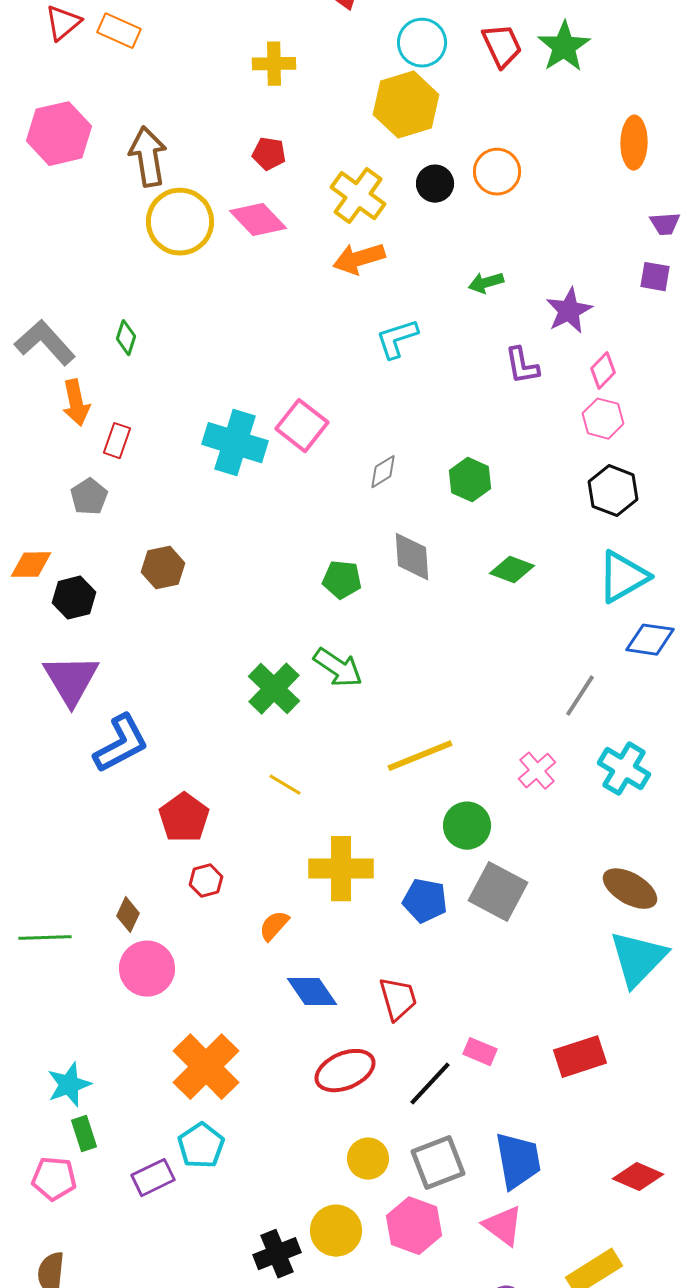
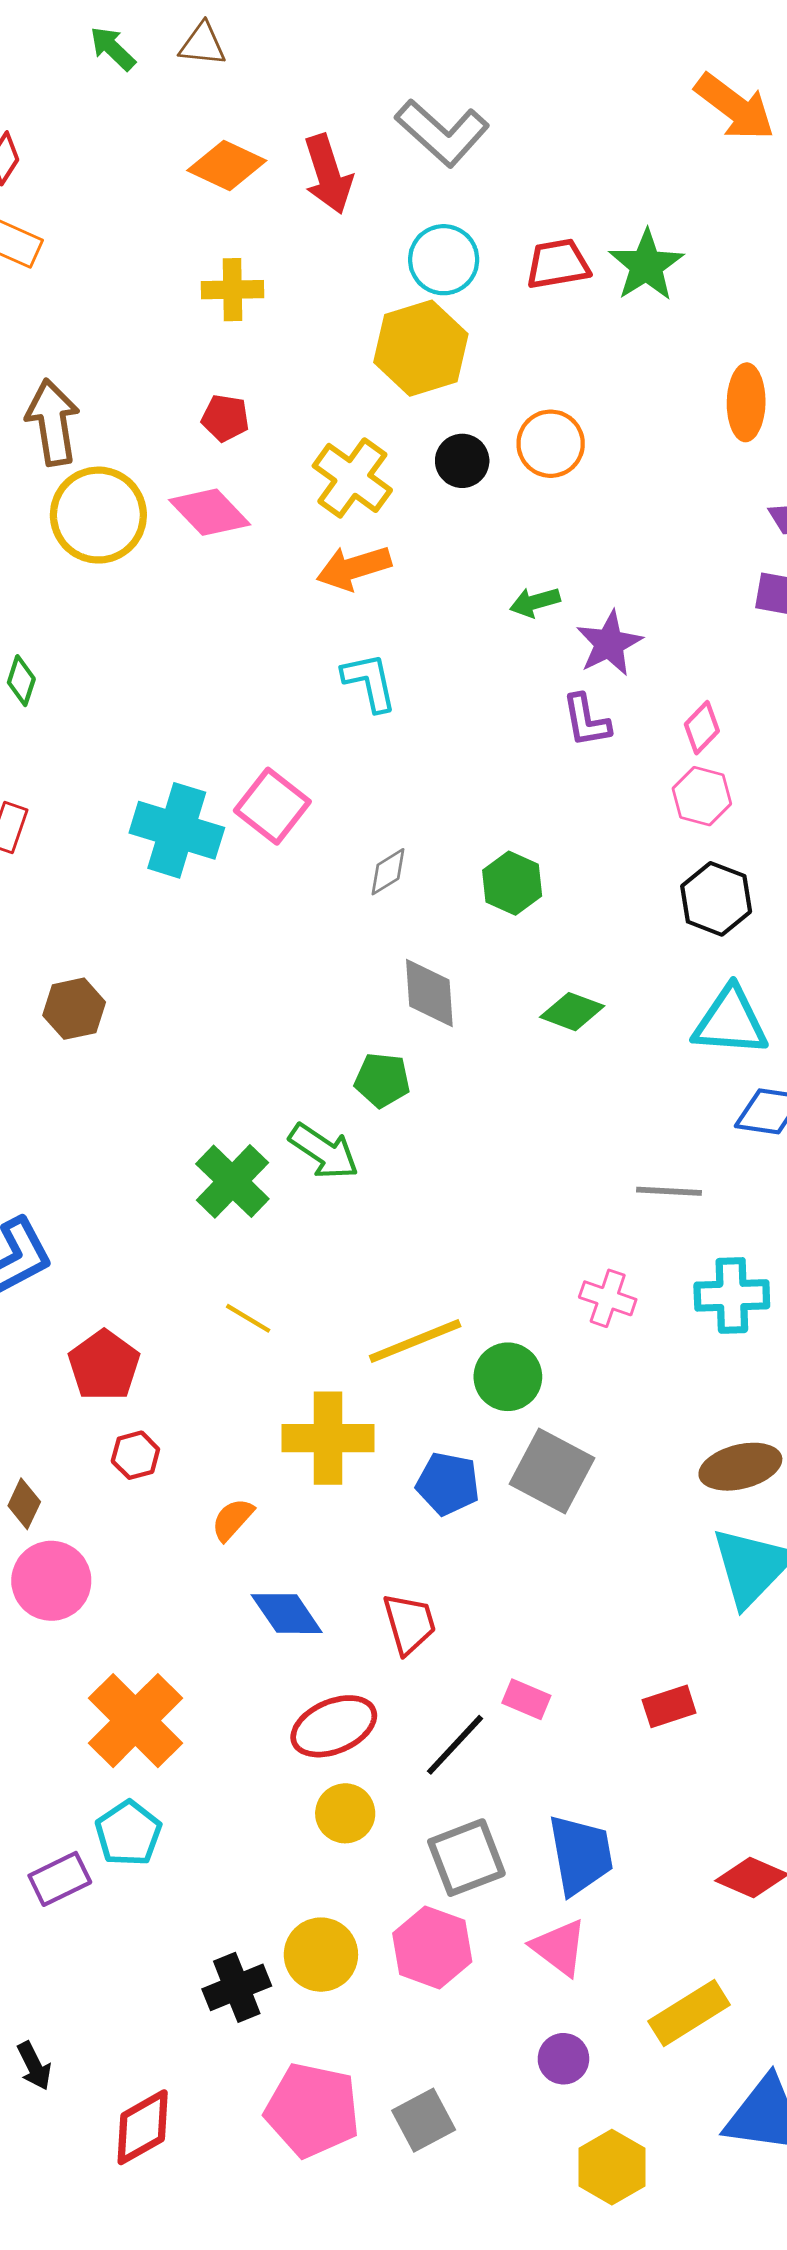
red trapezoid: (502, 46) -> (558, 264), turned -75
purple star: (569, 311) -> (609, 643), moved
cyan L-shape: (397, 339) -> (369, 682), moved, turned 96
cyan triangle: (623, 577) -> (730, 1022), turned 34
green pentagon: (342, 580) -> (382, 1080), moved
gray line: (580, 696) -> (669, 1191), turned 60
yellow line: (420, 756) -> (415, 1341), moved
cyan cross: (624, 769) -> (732, 1295), turned -33
pink cross: (537, 771) -> (608, 1298), turned -30
brown ellipse: (630, 889) -> (740, 1467), turned -44
red rectangle: (580, 1057) -> (669, 1706), size x0.7
yellow circle: (368, 1159) -> (345, 1813), moved

